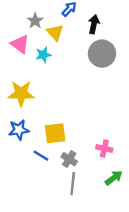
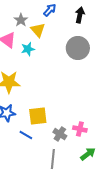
black arrow: (94, 24) -> (80, 15), moved
gray cross: (69, 159) -> (60, 134), moved

